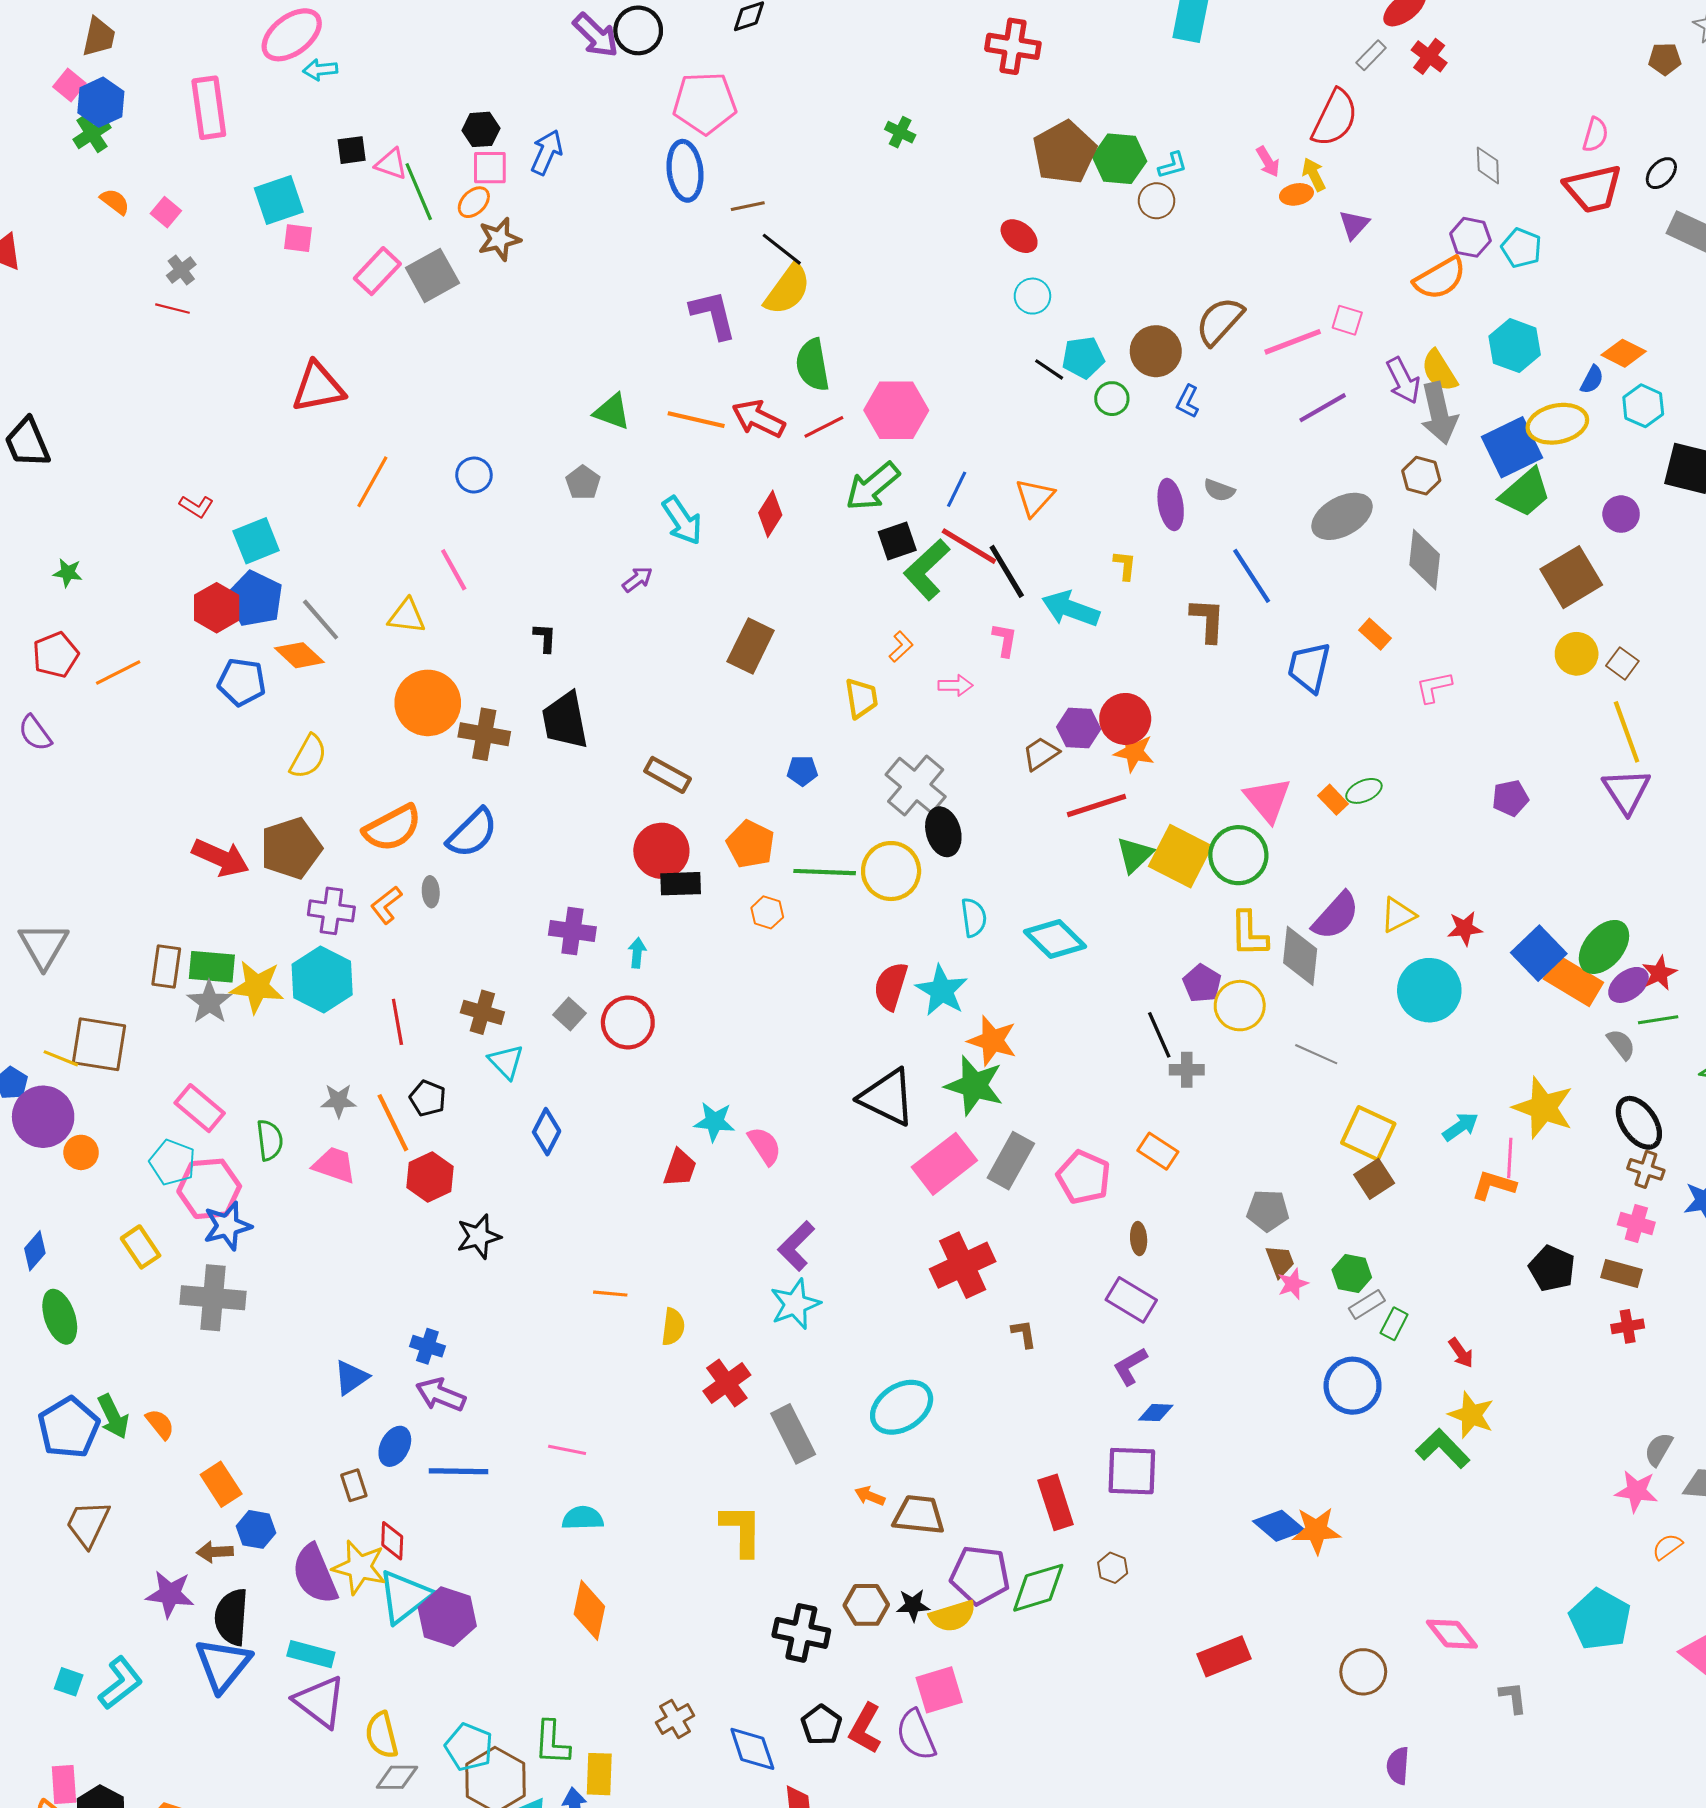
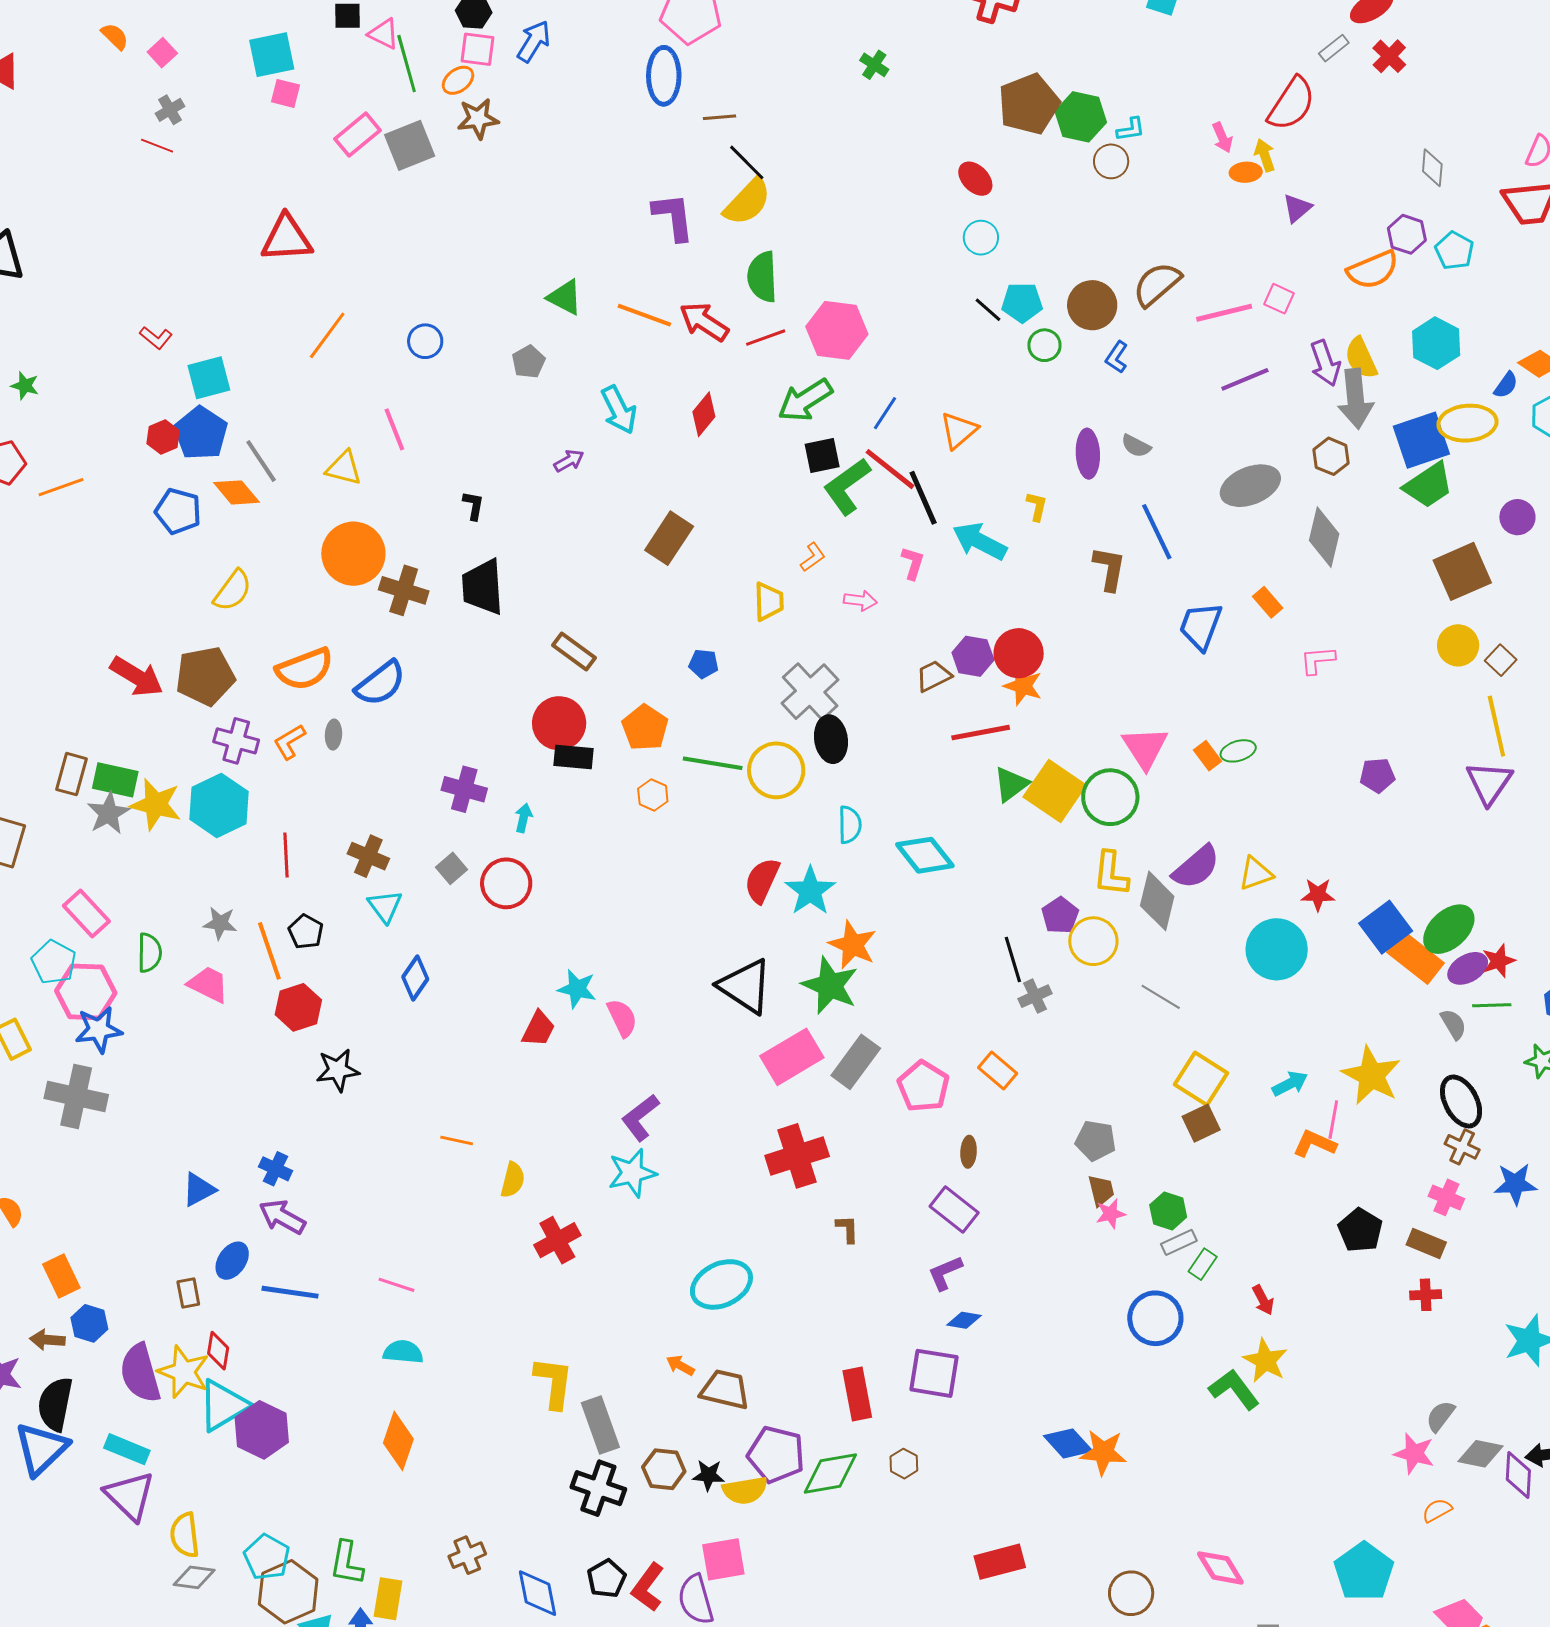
red hexagon: (217, 608) -> (163, 437), size x0.7
gray cross: (1187, 1070) -> (1035, 996), turned -32
gray rectangle: (793, 1434) -> (600, 1425), moved

